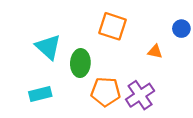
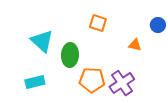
orange square: (113, 26) -> (98, 23), size x0.7

